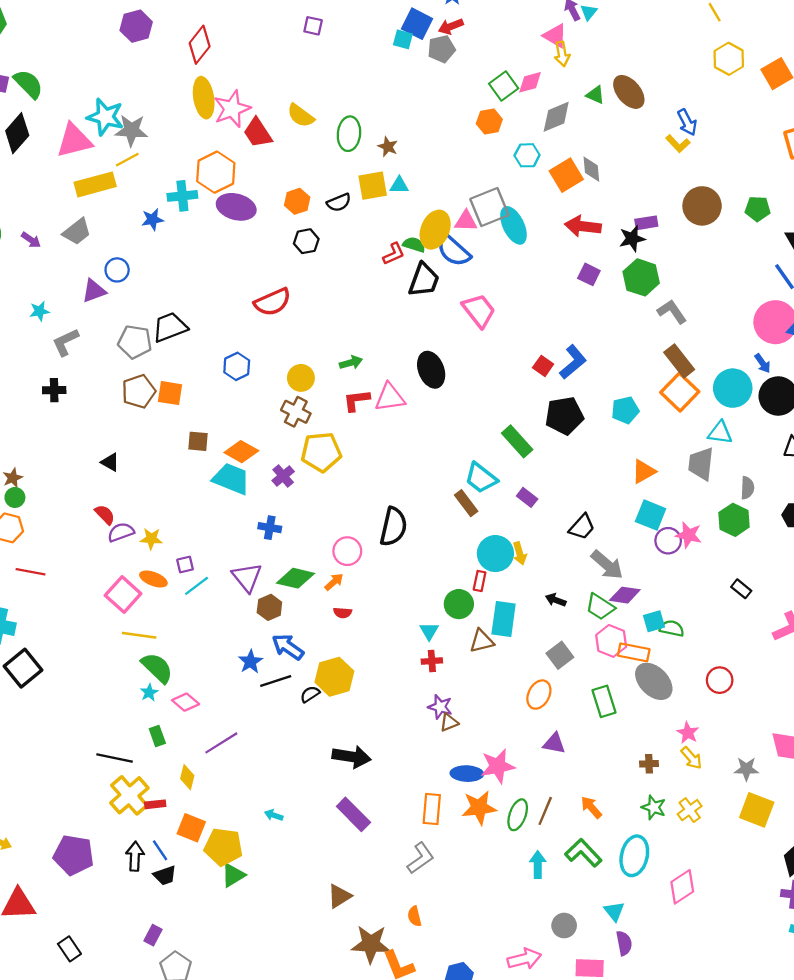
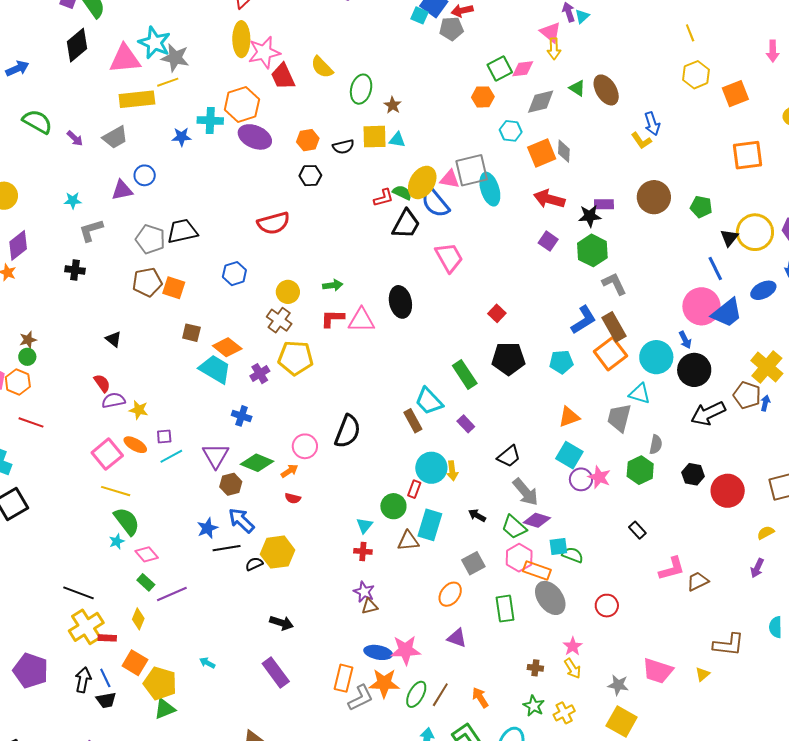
blue L-shape: (573, 362) -> (584, 320), moved
green rectangle: (157, 736) -> (146, 582), moved, turned -36
black arrow: (352, 757) -> (282, 623), size x0.7
gray L-shape: (421, 858) -> (361, 698), moved

